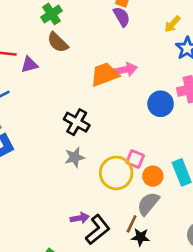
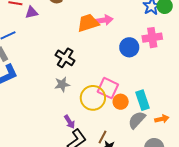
pink square: (135, 159) -> (108, 88), size x1.5
gray semicircle: (148, 204) -> (137, 120), moved
purple arrow: (80, 218) -> (70, 122), moved, turned 64

